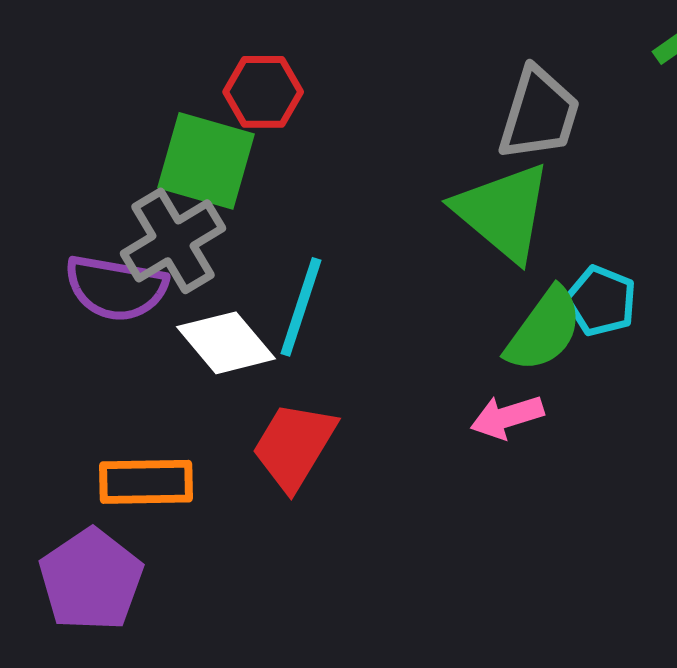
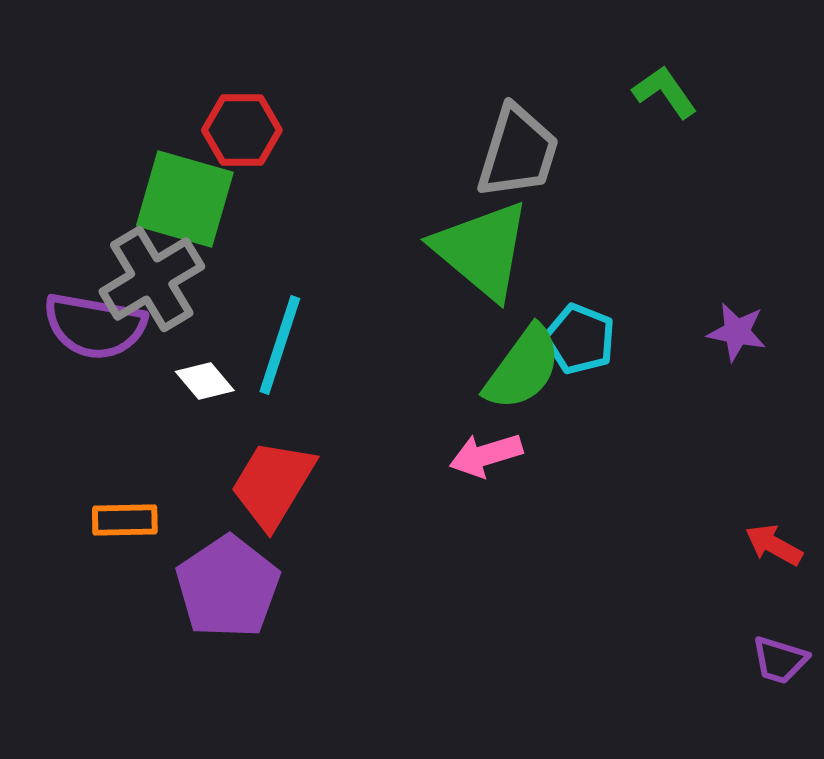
white diamond: (226, 343) -> (205, 381), size x0.6
orange rectangle: (146, 482) -> (125, 520), size x0.7
purple pentagon: (91, 580) -> (228, 587), moved

